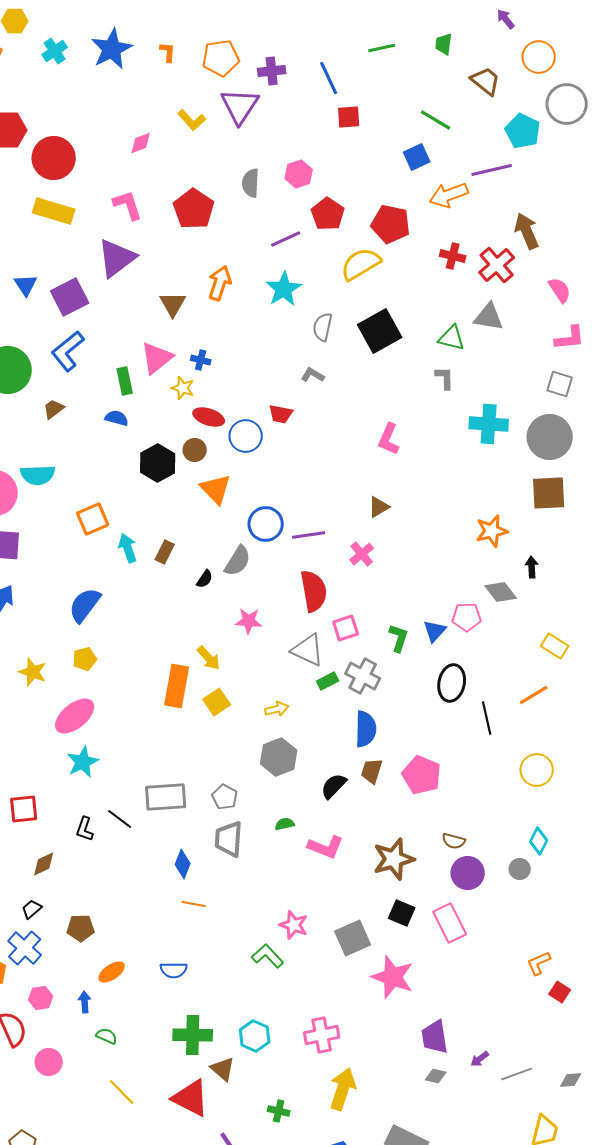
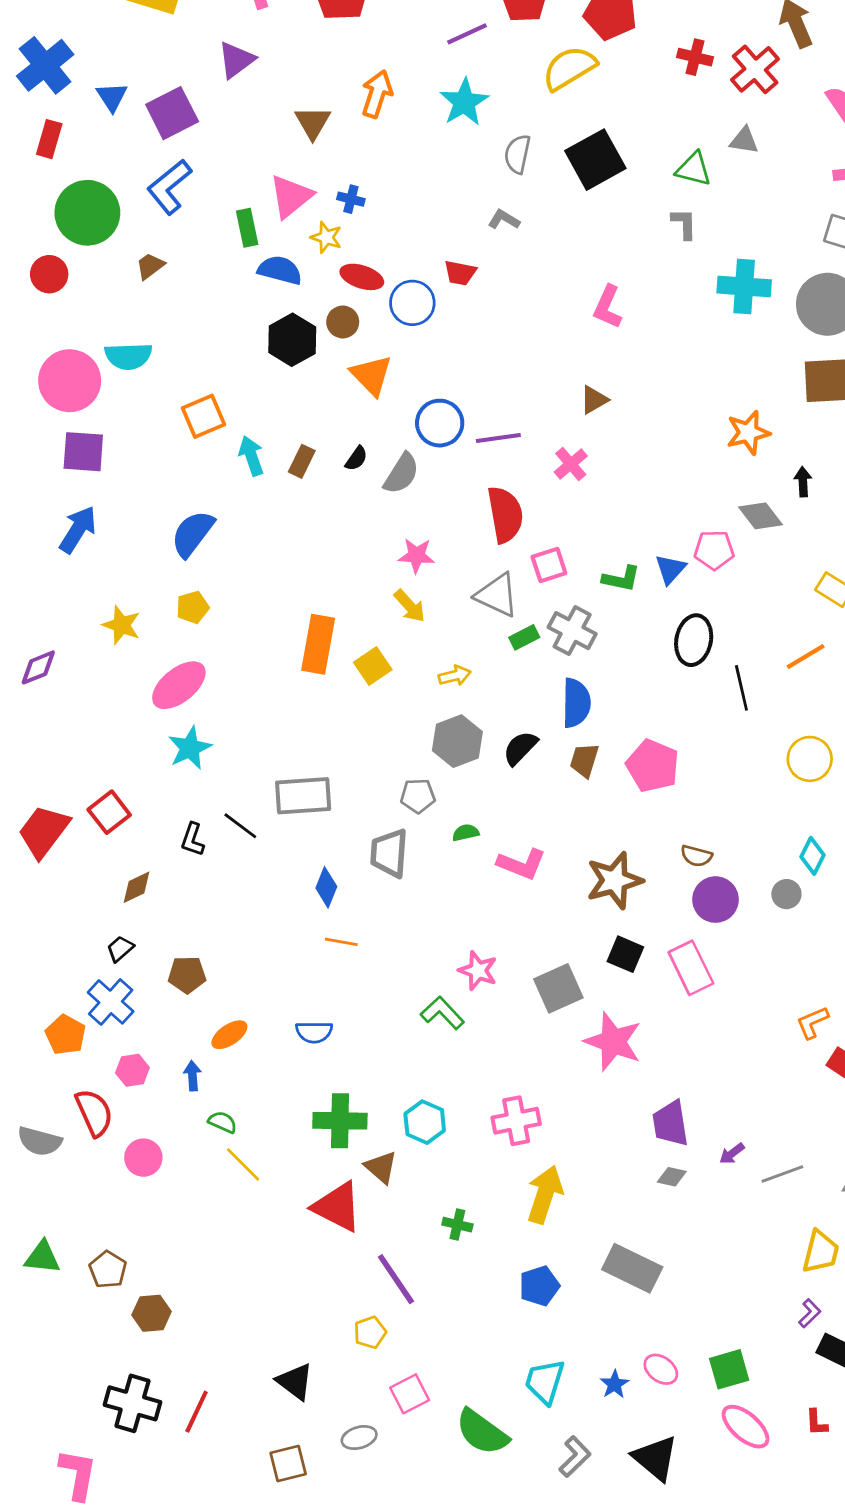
purple triangle: (117, 258) -> (236, 60), size x0.7
gray triangle: (489, 317) -> (744, 140), size x0.7
blue semicircle: (117, 418) -> (280, 270), moved, size x1.4
black semicircle: (205, 579) -> (356, 459), moved
green L-shape: (399, 638) -> (621, 579), turned 84
yellow arrow: (209, 658) -> (410, 606), moved
black semicircle: (334, 786) -> (520, 748), moved
gray pentagon: (225, 797) -> (418, 796), moved, turned -30
red square: (24, 809) -> (109, 812), turned -32
yellow line: (122, 1092) -> (243, 1164), moved

